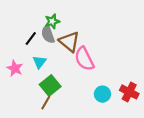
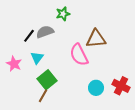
green star: (52, 21) -> (63, 14), moved
gray semicircle: (48, 34) -> (45, 32), turned 90
brown triangle: (69, 42) -> (96, 39), moved, turned -45

